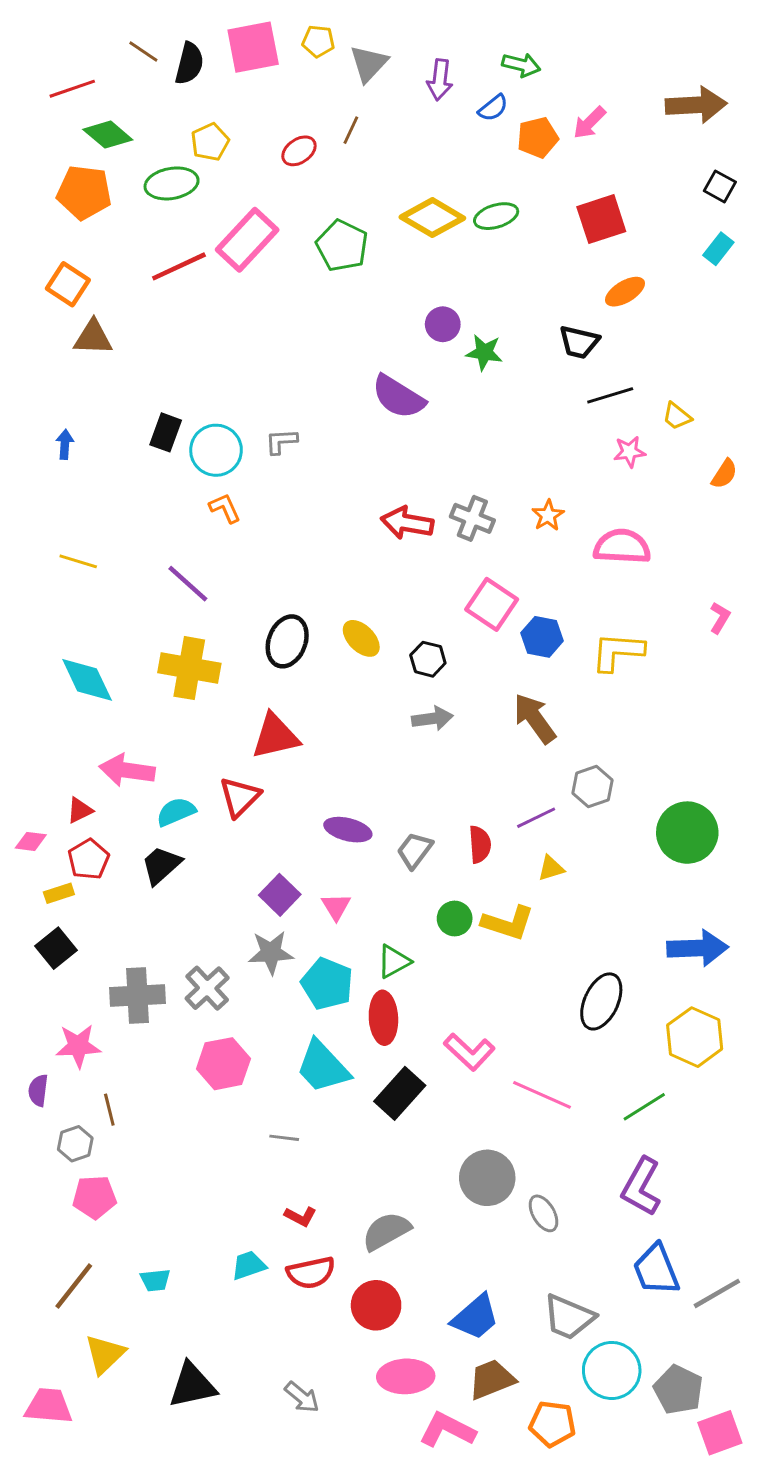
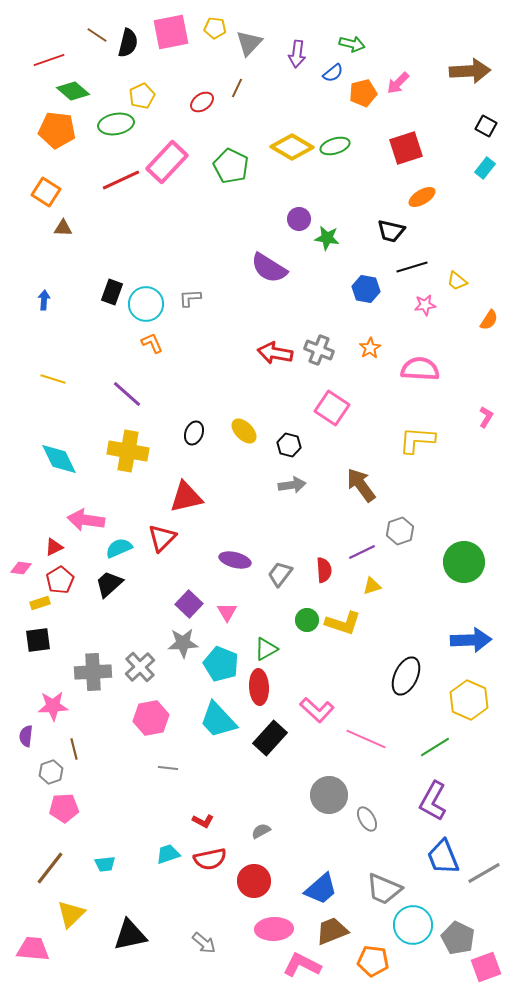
brown triangle: (93, 338) -> (63, 228), size x0.7
blue hexagon: (542, 637) -> (366, 289), moved
black ellipse: (287, 641) -> (194, 433), size x0.7
black square: (56, 948) -> (38, 640), turned 32
gray line: (284, 1138) -> (168, 768), moved
gray semicircle: (386, 1231) -> (261, 831), size x0.6

